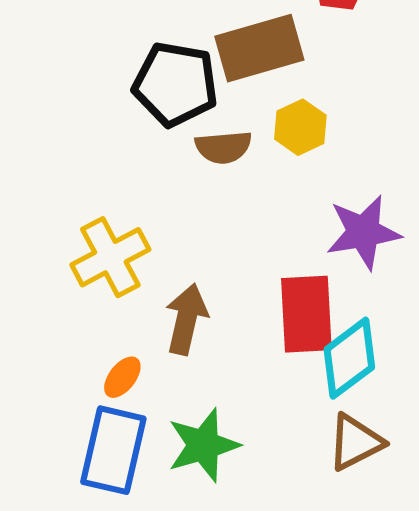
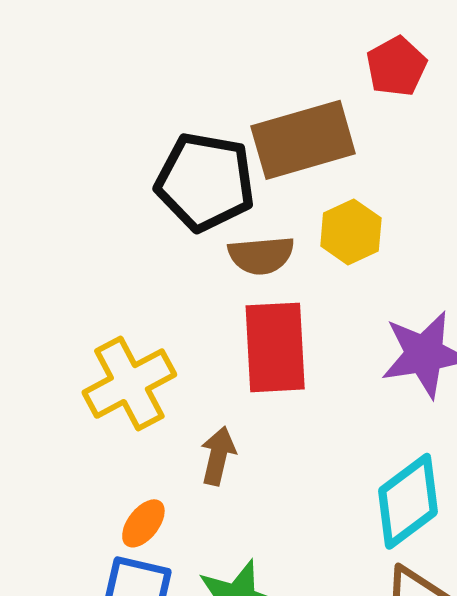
red rectangle: (306, 314) -> (275, 347), moved
brown arrow: (186, 319) -> (218, 456), size x0.7

